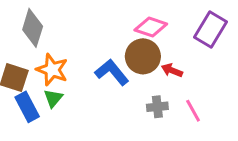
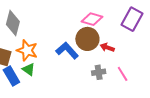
green triangle: (53, 98) -> (29, 69), turned -32

